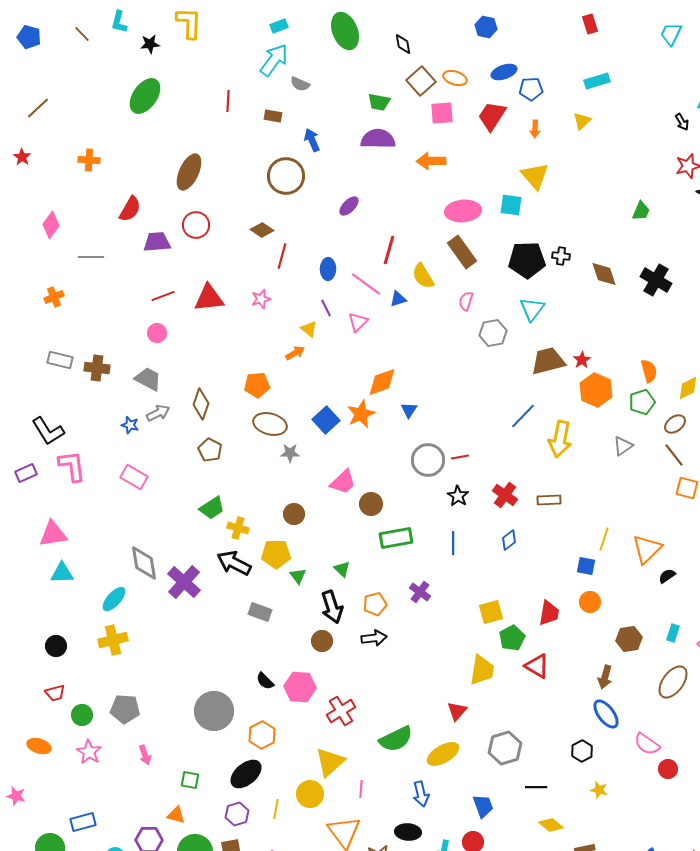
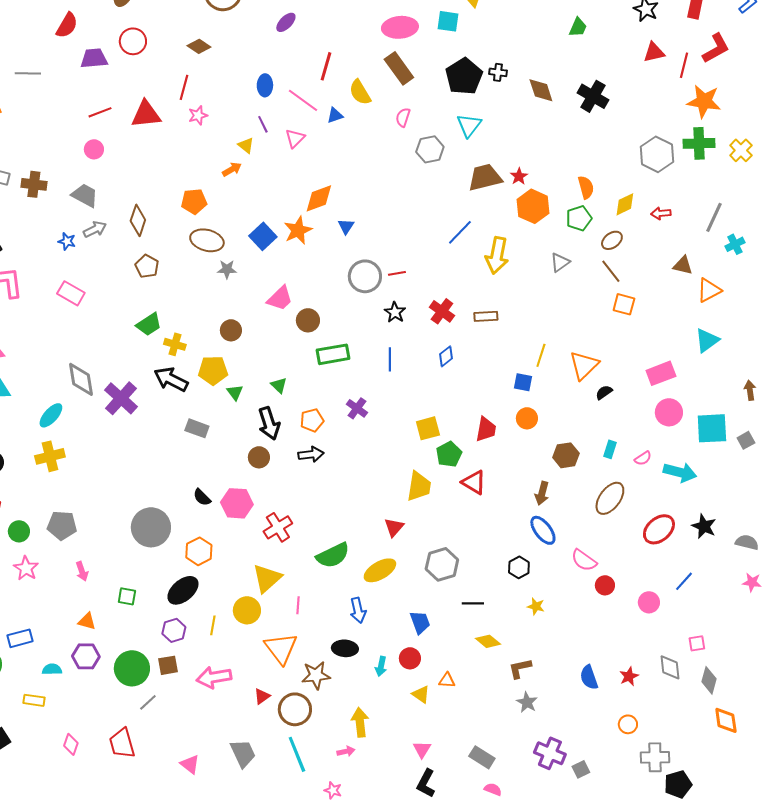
red line: (282, 256) -> (184, 87), moved
black pentagon: (527, 260) -> (464, 76), turned -30
orange triangle: (176, 815) -> (87, 621), moved

